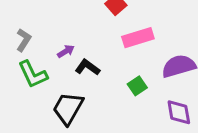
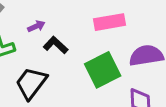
green square: (137, 86) -> (103, 70), size x1.8

